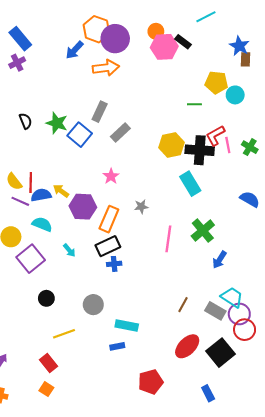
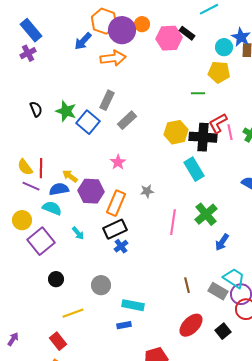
orange circle: (156, 31) -> (142, 24), moved
cyan circle: (235, 95) -> (224, 47), moved
blue semicircle: (41, 195) -> (59, 189), moved
blue cross: (114, 264) -> (121, 246), turned -32
brown line: (183, 305) -> (187, 285), turned -42
black square: (221, 353) -> (223, 331), size x0.6

